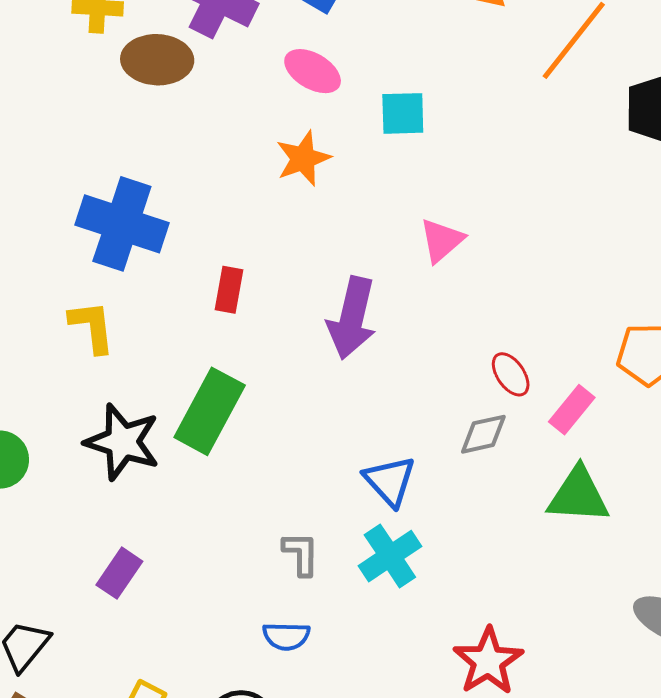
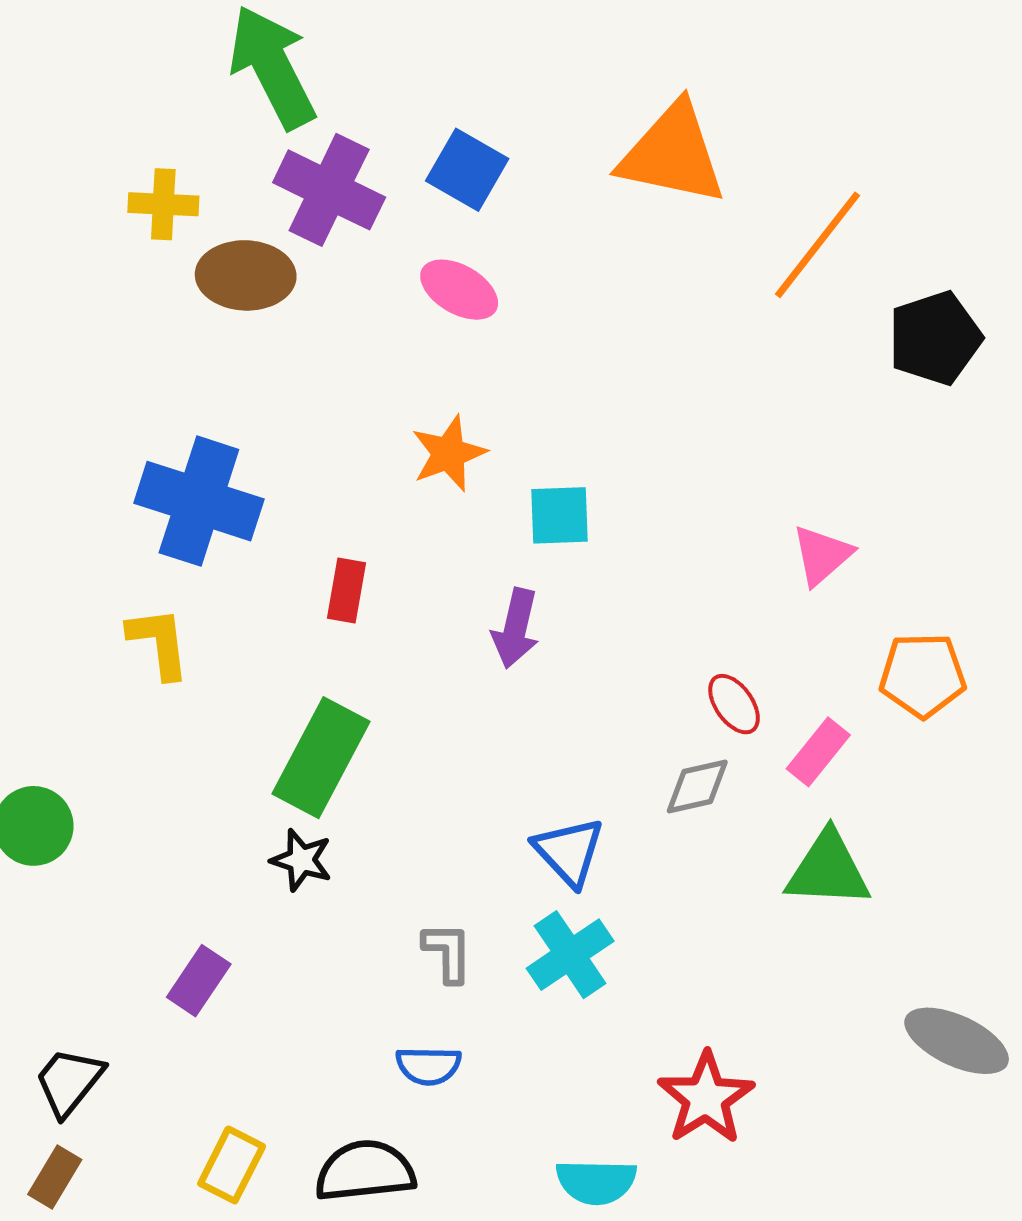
cyan square: (403, 113) -> (559, 515), moved
orange star: (303, 158) -> (449, 453), moved
pink triangle: (442, 240) -> (822, 555), moved
purple arrow: (352, 318) -> (516, 628), size x0.7
black star: (122, 442) -> (301, 860), moved, size x0.6

